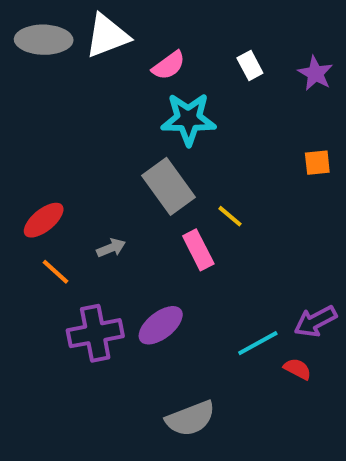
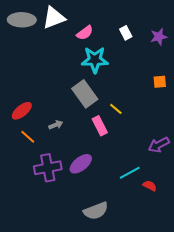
purple star: (315, 73) -> (159, 37), turned 30
purple arrow: (315, 321) -> (159, 145), moved

